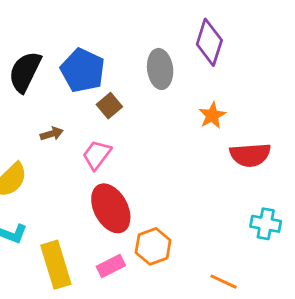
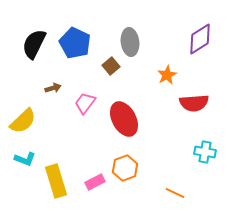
purple diamond: (209, 42) -> (200, 39), moved, turned 40
brown square: (109, 106) -> (111, 66), moved
red ellipse: (111, 208) -> (124, 119), moved

